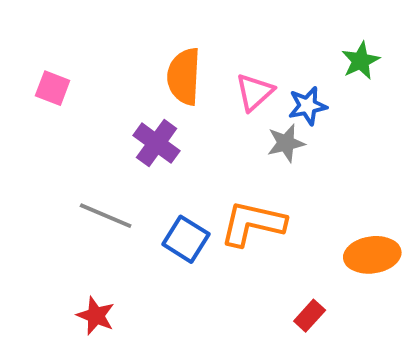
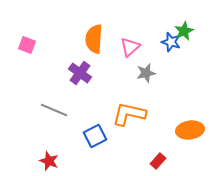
blue star: (308, 106) -> (171, 42), moved, turned 30
blue square: (186, 239) -> (95, 136), moved, turned 30

